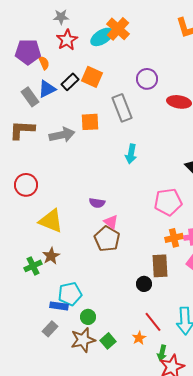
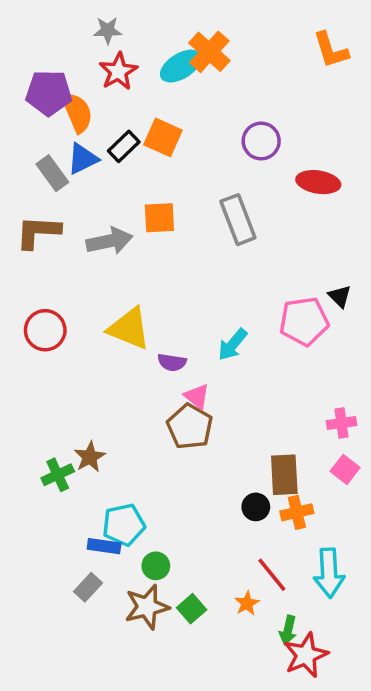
orange semicircle: (44, 63) -> (77, 112), size x1.6
gray rectangle: (122, 108) -> (238, 220), moved
cyan arrow: (131, 154) -> (233, 345), moved, turned 30
pink pentagon: (168, 202) -> (304, 321), moved
yellow triangle: (51, 221) -> (129, 328), moved
orange cross: (174, 238) -> (297, 512), moved

